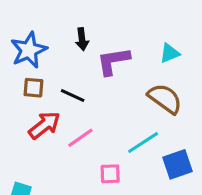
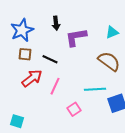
pink line: (80, 138) -> (55, 86), turned -30
cyan line: (143, 142) -> (95, 89), turned 30
pink square: (110, 174) -> (74, 109), turned -32

